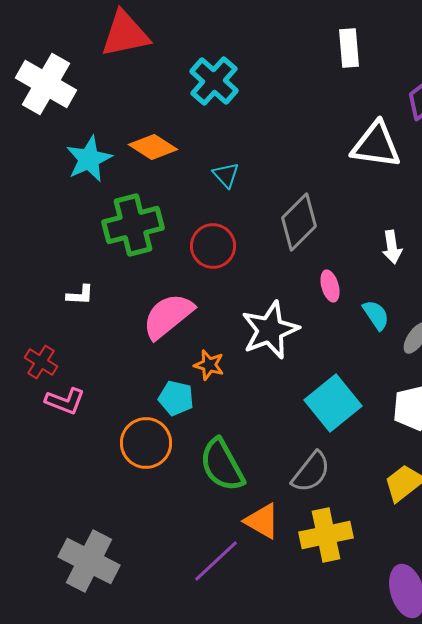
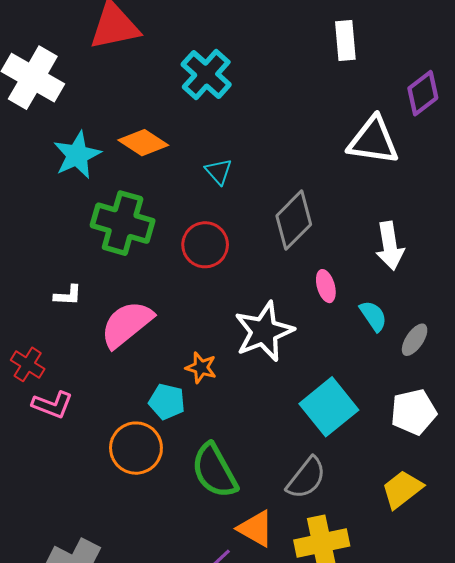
green cross: (133, 225) -> (123, 223), turned 30
white arrow: (392, 247) -> (390, 246), size x1.4
pink semicircle: (168, 316) -> (127, 324), moved

